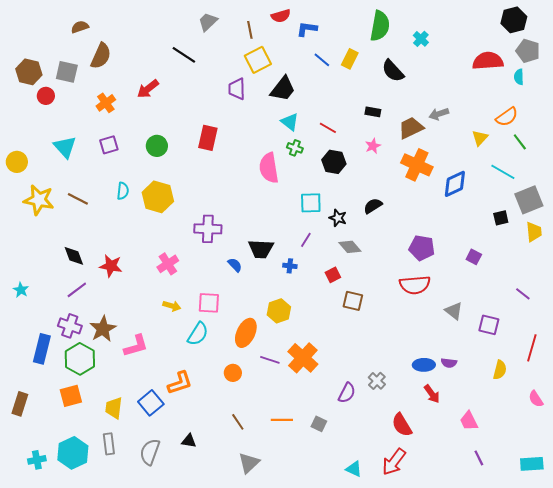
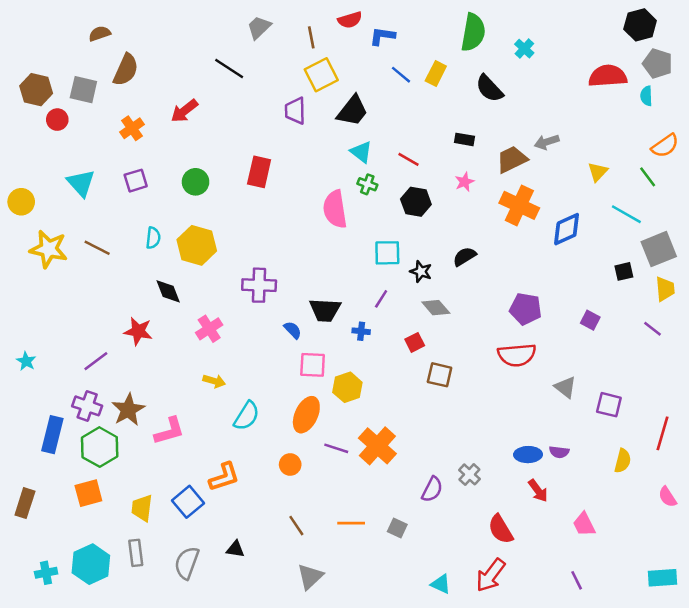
orange semicircle: (507, 117) -> (665, 146), moved
black diamond: (74, 256) -> (168, 291), moved
purple line: (523, 294) -> (653, 329), moved
pink square: (209, 303) -> (313, 365), moved
purple line: (479, 458) -> (577, 580), moved

